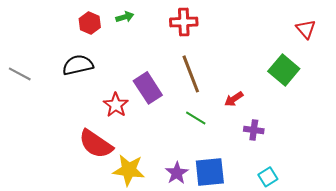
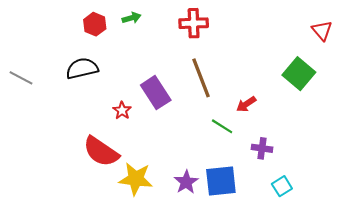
red star: (116, 105) -> (122, 110), size x0.7
green line: (196, 118) -> (222, 126), moved
purple cross: (254, 130) -> (262, 148), moved

